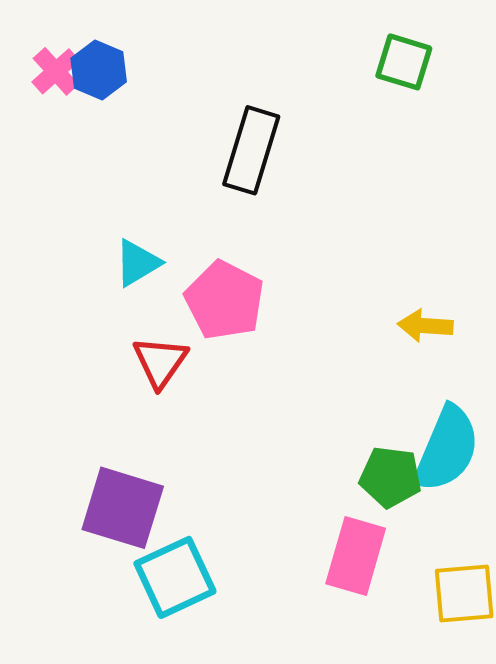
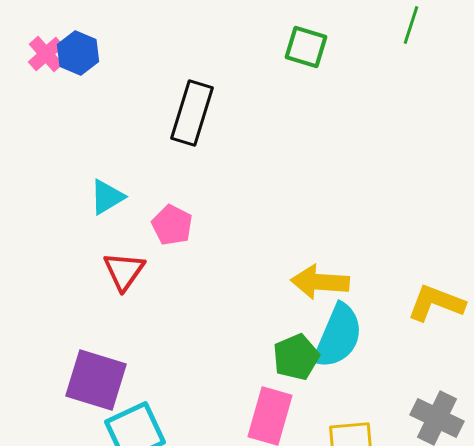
pink pentagon: (224, 300) -> (172, 225), size x0.7
yellow arrow: (425, 326) -> (320, 282), moved, size x1.4
green pentagon: (390, 477) -> (296, 357), turned -30

